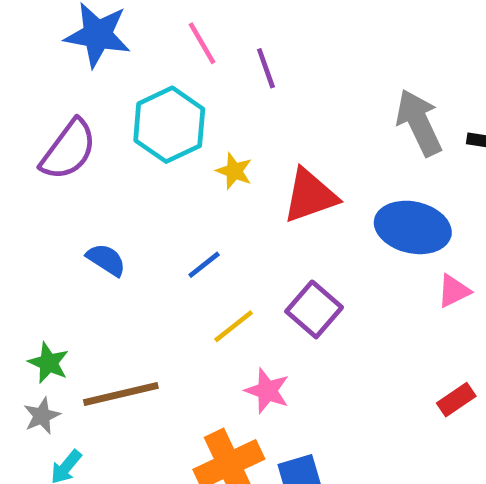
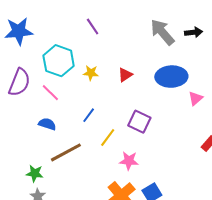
pink line: (202, 43) -> (50, 93), moved
red triangle: (310, 196) -> (125, 75), size x0.6
brown line: (121, 394) -> (66, 152), moved

